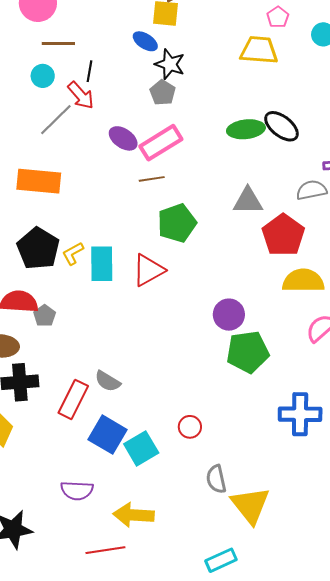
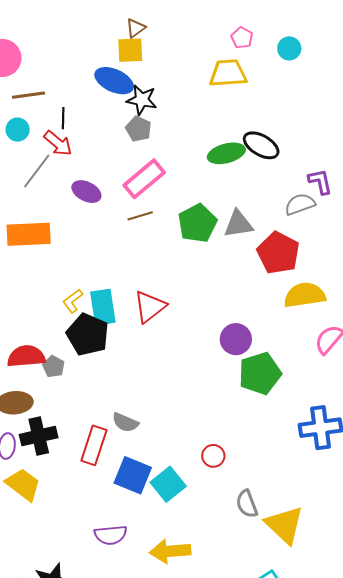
blue ellipse: (145, 41) -> (114, 81), size x1.5
purple ellipse: (123, 138) -> (86, 192), moved
green pentagon: (177, 223) -> (197, 223), moved
black pentagon: (38, 249) -> (88, 335), moved

